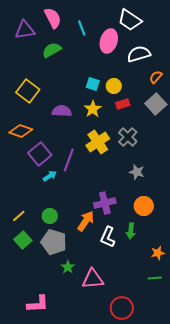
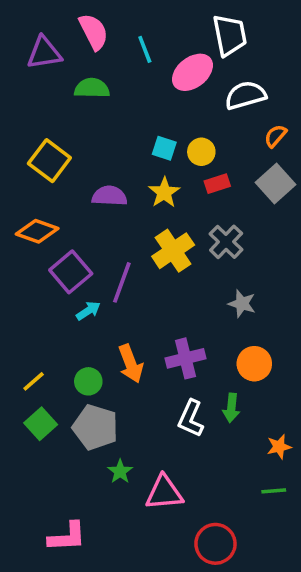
white trapezoid: (130, 20) -> (230, 35), turned -135
pink ellipse: (109, 41) -> (192, 72), turned 35
green semicircle: (52, 50) -> (92, 88), turned 30
orange arrow: (86, 221) -> (131, 364), moved, turned 125

